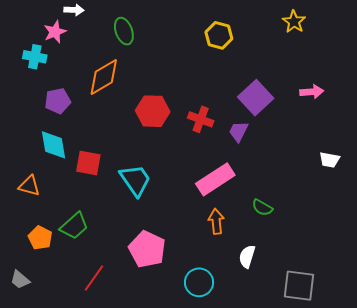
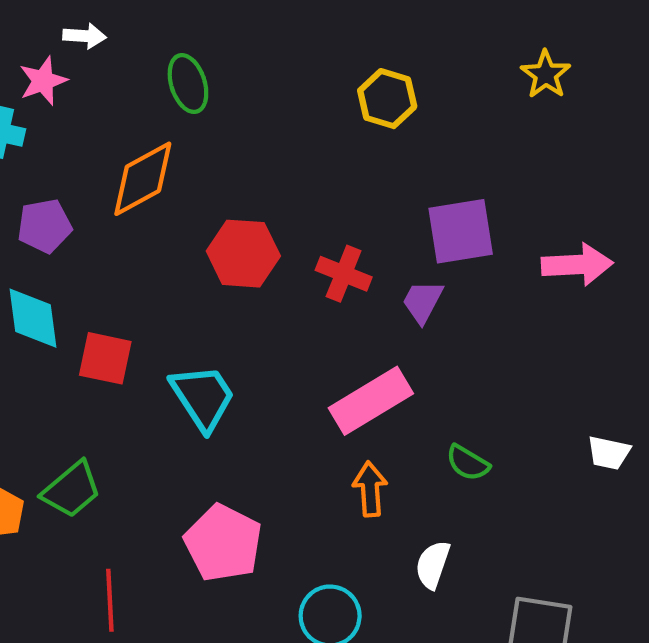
pink arrow: (312, 92) -> (577, 265), moved, size x1.4
purple square: (256, 98) -> (461, 231), turned 32
white trapezoid: (329, 160) -> (609, 453), moved
red line: (94, 278) -> (110, 600), turned -40

